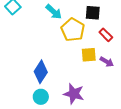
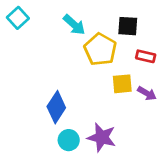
red rectangle: (106, 35) -> (146, 56), turned -32
cyan circle: (41, 97) -> (69, 140), moved

